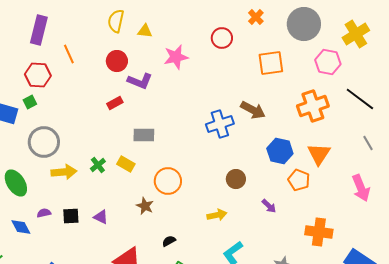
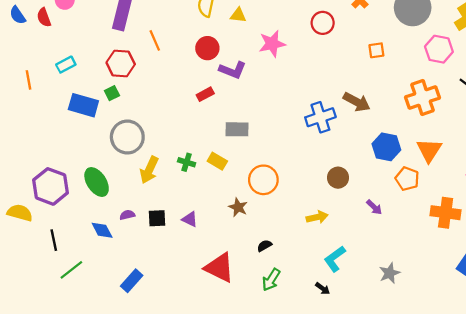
orange square: (271, 63) -> (376, 50), size x0.6
green cross: (98, 165) -> (187, 162), turned -35
yellow arrow: (64, 172) -> (149, 170), turned 120
orange cross: (319, 232) -> (446, 213), moved

